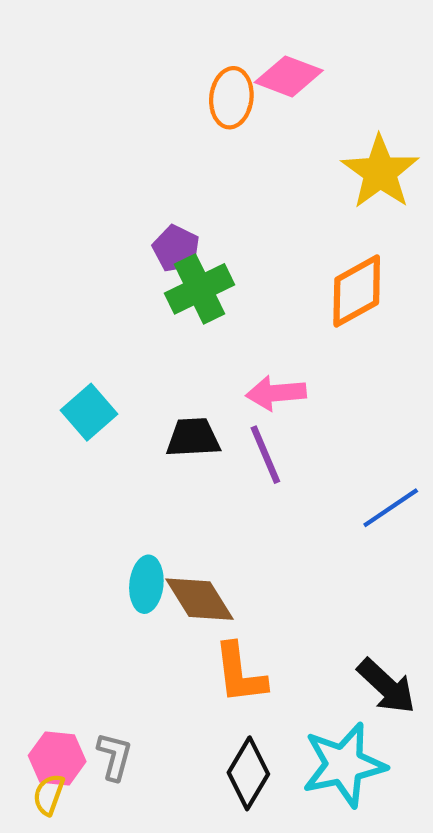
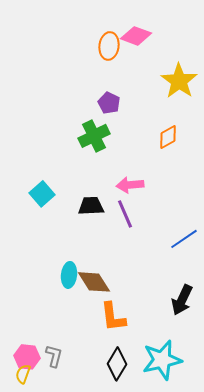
purple pentagon: (176, 249) -> (109, 103), moved
orange diamond: (357, 291) -> (168, 137), size x0.7
black arrow: (386, 686) -> (182, 300), moved, turned 72

